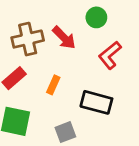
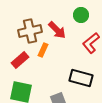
orange rectangle: (53, 85) -> (43, 50), moved

